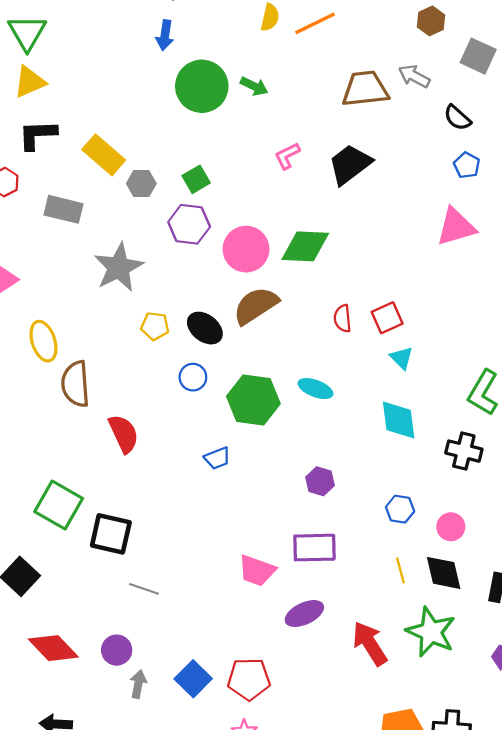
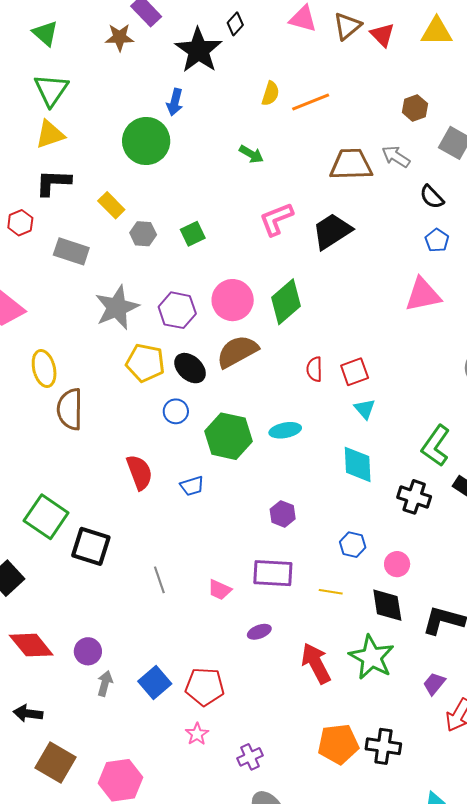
green circle: (202, 86) -> (146, 141), moved
yellow rectangle: (104, 155) -> (111, 205), size x0.7
pink L-shape: (287, 156) -> (276, 219), size x1.4
purple hexagon: (189, 224) -> (177, 310), moved
green diamond: (305, 246) -> (286, 302), turned -48
yellow pentagon: (155, 326) -> (145, 363), size x1.5
cyan ellipse: (316, 389) -> (285, 430), turned -36
red semicircle: (124, 434) -> (140, 472), moved
yellow line: (400, 570) -> (331, 592), moved, turned -70
pink trapezoid: (257, 571) -> (220, 590), size x0.7
gray line: (144, 589) -> (159, 580), moved, turned 48
purple ellipse: (304, 614) -> (259, 632), size x0.7

